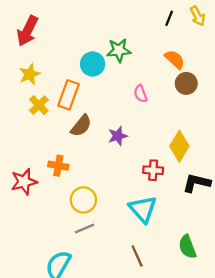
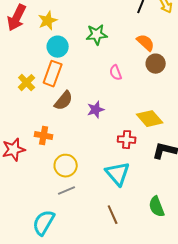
cyan circle: (93, 64) -> (58, 47), moved
yellow star: (30, 74) -> (48, 21), moved
yellow diamond: (179, 146) -> (150, 119), turned -72

